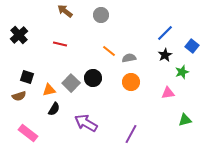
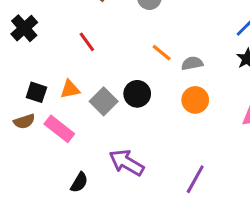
red line: (60, 44) -> (87, 42), turned 40
orange triangle: (49, 90) -> (70, 89), moved
black semicircle: (54, 109) -> (79, 182), moved
pink rectangle: (28, 133) -> (59, 129), moved

